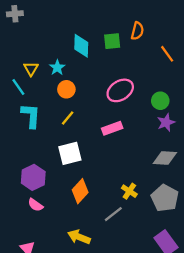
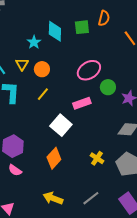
cyan star: (57, 68) -> (34, 42), moved
yellow triangle: (31, 69) -> (22, 64), moved
green circle: (160, 101) -> (108, 87), moved
white square: (70, 153) -> (61, 125), moved, turned -35
gray line: (113, 214) -> (91, 198), moved

